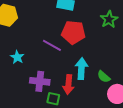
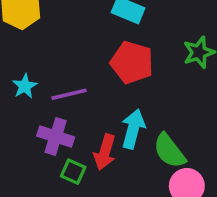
purple line: (52, 45) -> (69, 94), moved, turned -54
green semicircle: (104, 77) -> (169, 151), size x1.5

